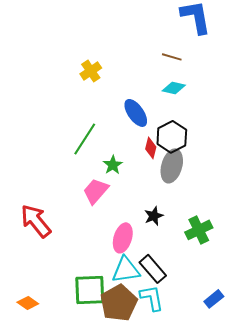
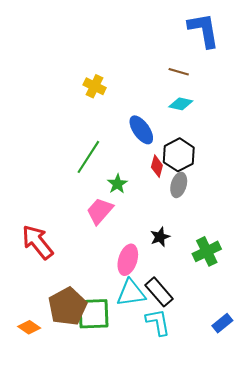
yellow cross: (91, 71) -> (95, 86), turned -30
gray ellipse: (172, 166) -> (179, 185), size x0.7
brown pentagon: (119, 303) -> (68, 307), moved

